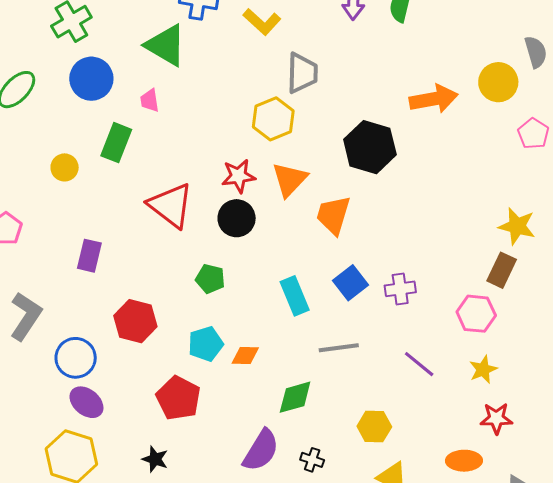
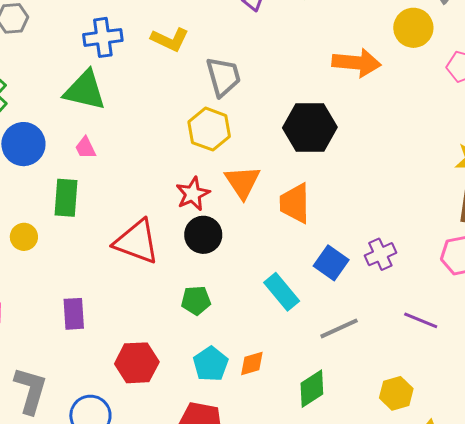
orange arrow: (434, 99) -> (357, 63), turned 33

